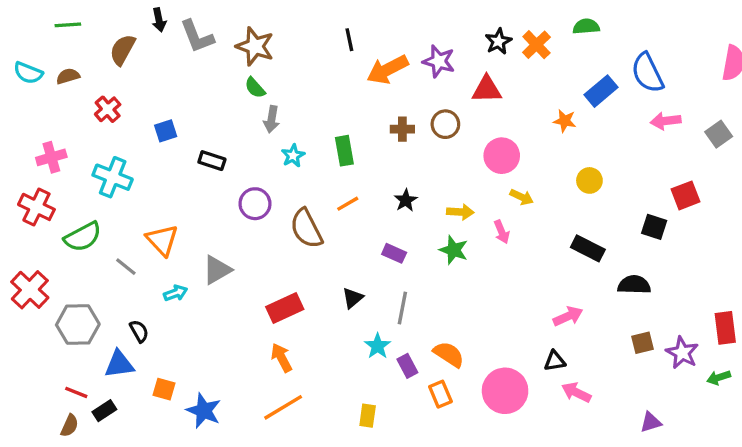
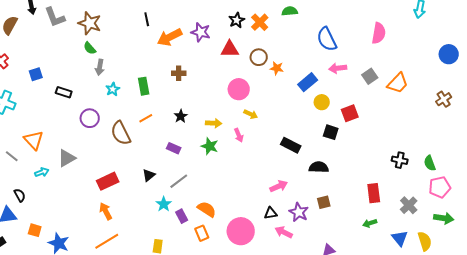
blue rectangle: (601, 91) -> (308, 82), moved
brown circle: (445, 124) -> (259, 57), moved
yellow circle: (589, 180) -> (322, 102), moved
gray line: (402, 308) -> (179, 181), turned 42
purple star: (682, 353) -> (299, 212), moved

